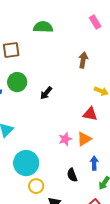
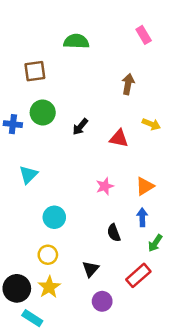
red triangle: (90, 114) -> (119, 138), moved
orange triangle: (84, 139) -> (145, 186), moved
cyan circle: (26, 163) -> (54, 217), size x0.7
yellow circle: (36, 186) -> (48, 255), moved

